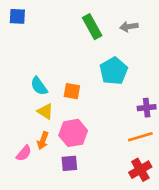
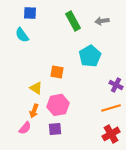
blue square: (17, 16) -> (30, 13), moved
cyan semicircle: (39, 86) -> (22, 35), moved
purple cross: (147, 108) -> (116, 85), turned 32
pink semicircle: (24, 153) -> (25, 128), moved

